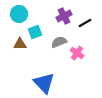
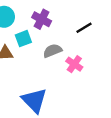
purple cross: (64, 16) -> (42, 19), moved, turned -35

